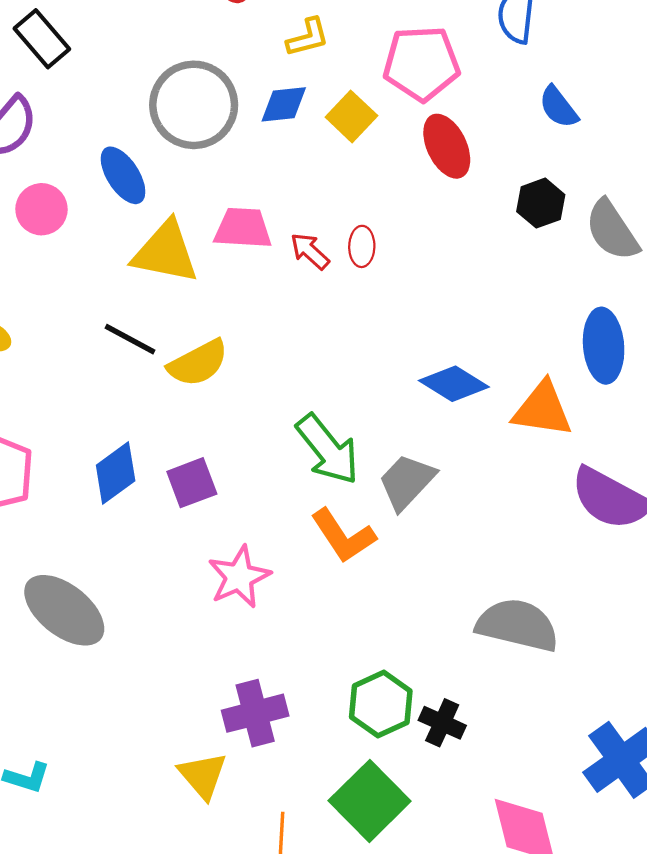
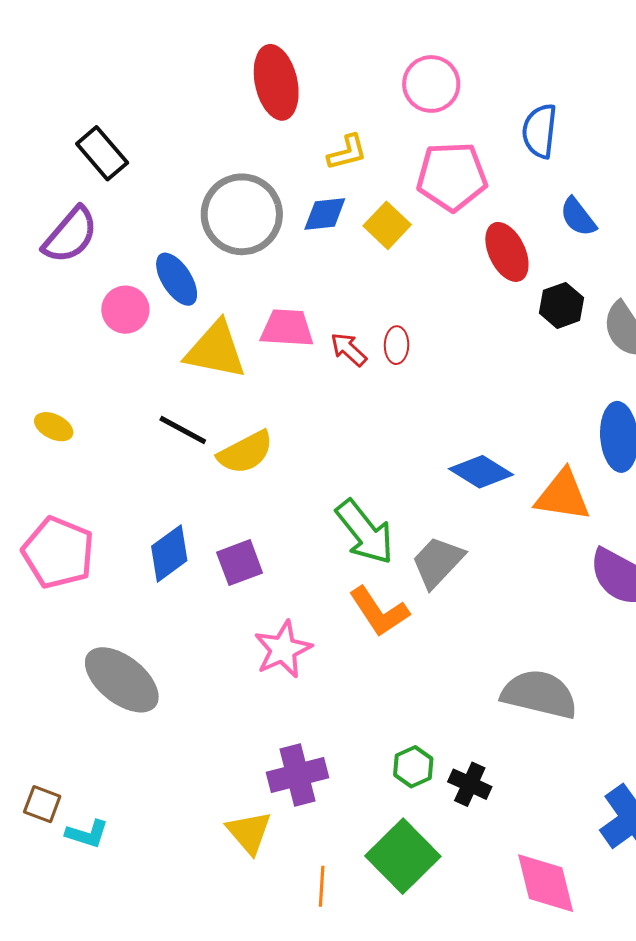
red ellipse: (447, 146) -> (507, 252), moved
pink circle: (42, 209) -> (125, 310), moved
green hexagon: (381, 704) -> (413, 767), size x0.7

